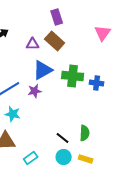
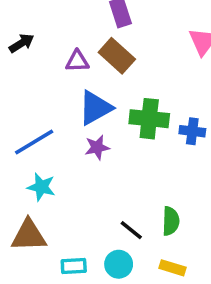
purple star: (35, 91) -> (97, 147), moved
cyan circle: (64, 157) -> (119, 264), moved
cyan rectangle: (31, 158) -> (74, 266), turned 32

